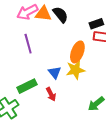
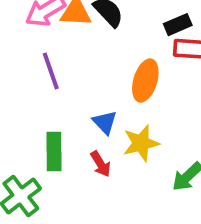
yellow star: (75, 70) -> (141, 143), moved
green rectangle: (27, 86) -> (54, 152), turned -60

